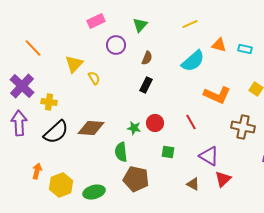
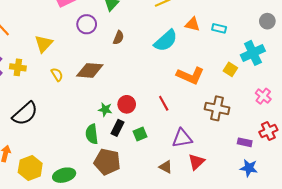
yellow semicircle: (94, 78) -> (57, 75), moved
black rectangle: (146, 85) -> (117, 128), moved
yellow cross: (49, 102) -> (18, 67), moved
brown diamond: (91, 128) -> (90, 70), moved
green square: (168, 152) -> (140, 134), turned -32
purple triangle: (209, 156) -> (182, 138), turned -40

